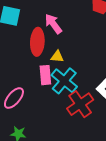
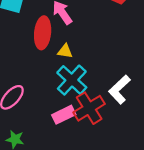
pink rectangle: (45, 75) -> (64, 115), moved, turned 66

